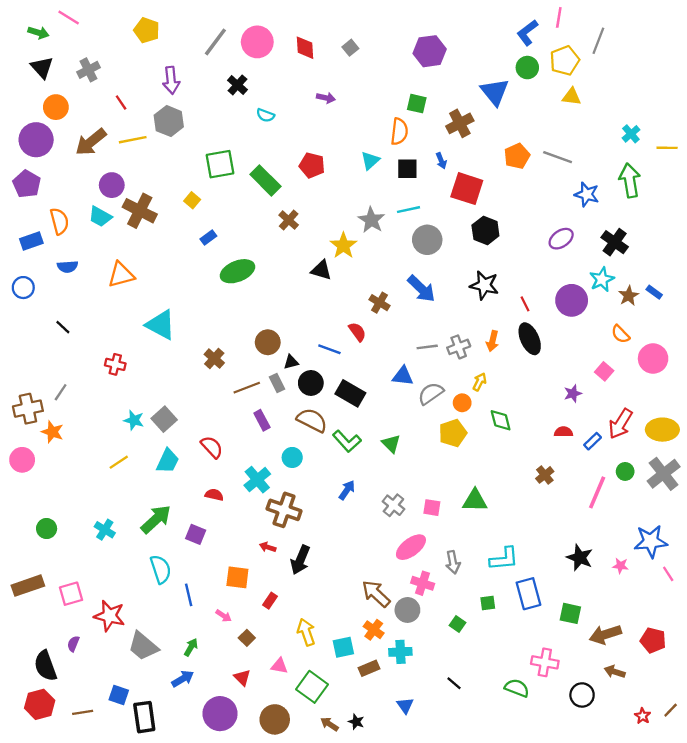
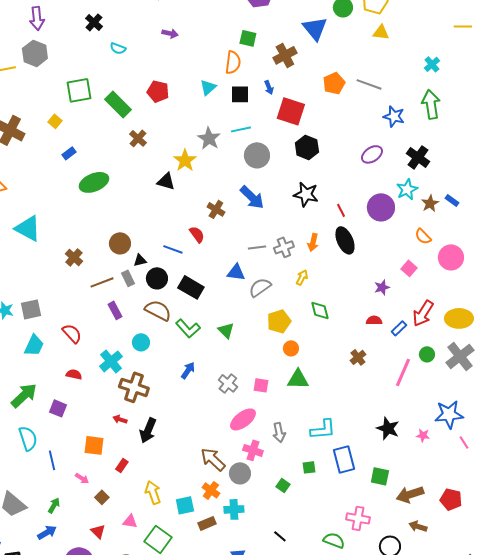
yellow line: (667, 148) -> (463, 26), moved
orange circle: (462, 403) -> (291, 348), moved
gray square: (164, 419) -> (31, 309), turned 30

